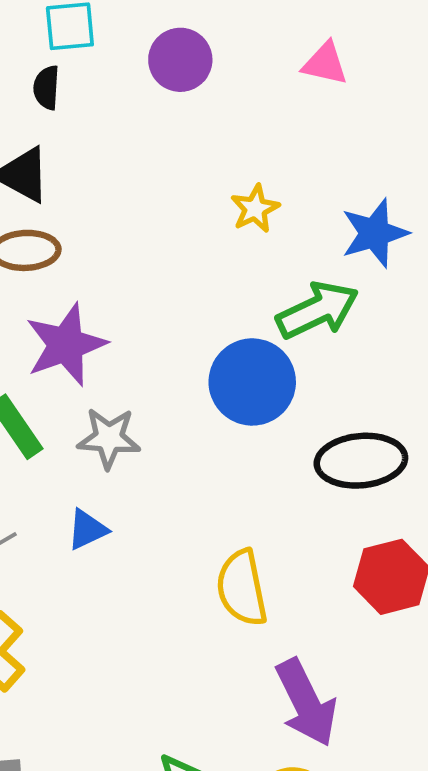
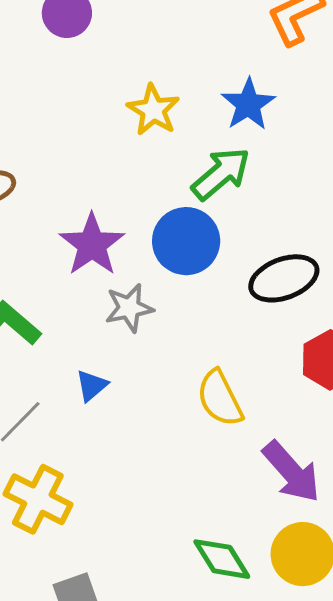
yellow star: (255, 209) -> (153, 110), size x1.4
purple star: (66, 345) -> (92, 245), moved
gray star: (109, 438) -> (129, 308), moved

